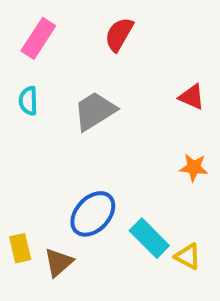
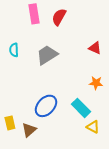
pink rectangle: (38, 38) -> (34, 14), moved, turned -42
cyan rectangle: (149, 238) -> (81, 108), moved

